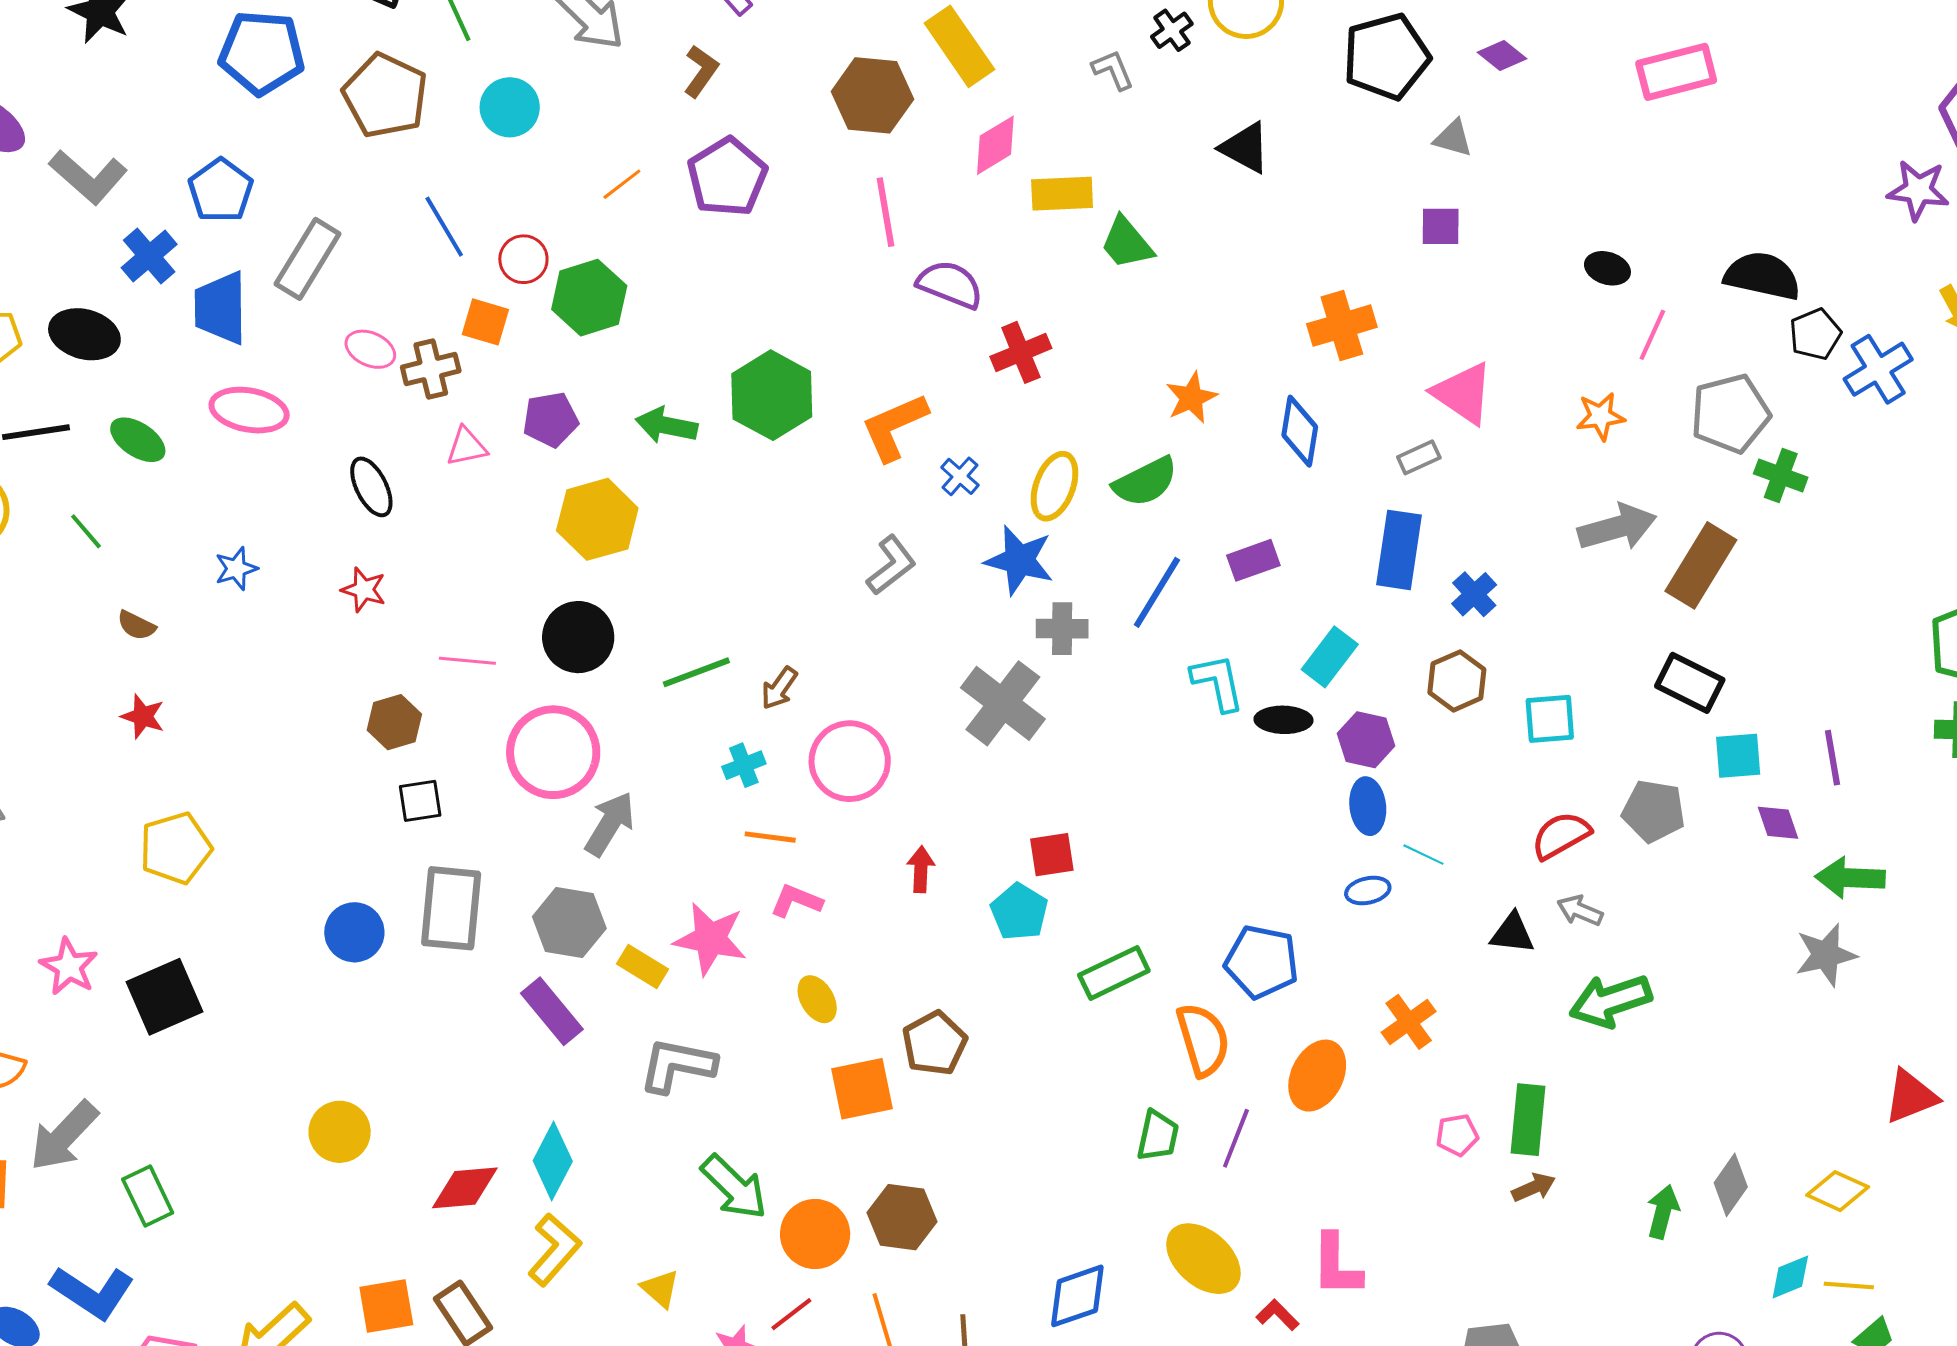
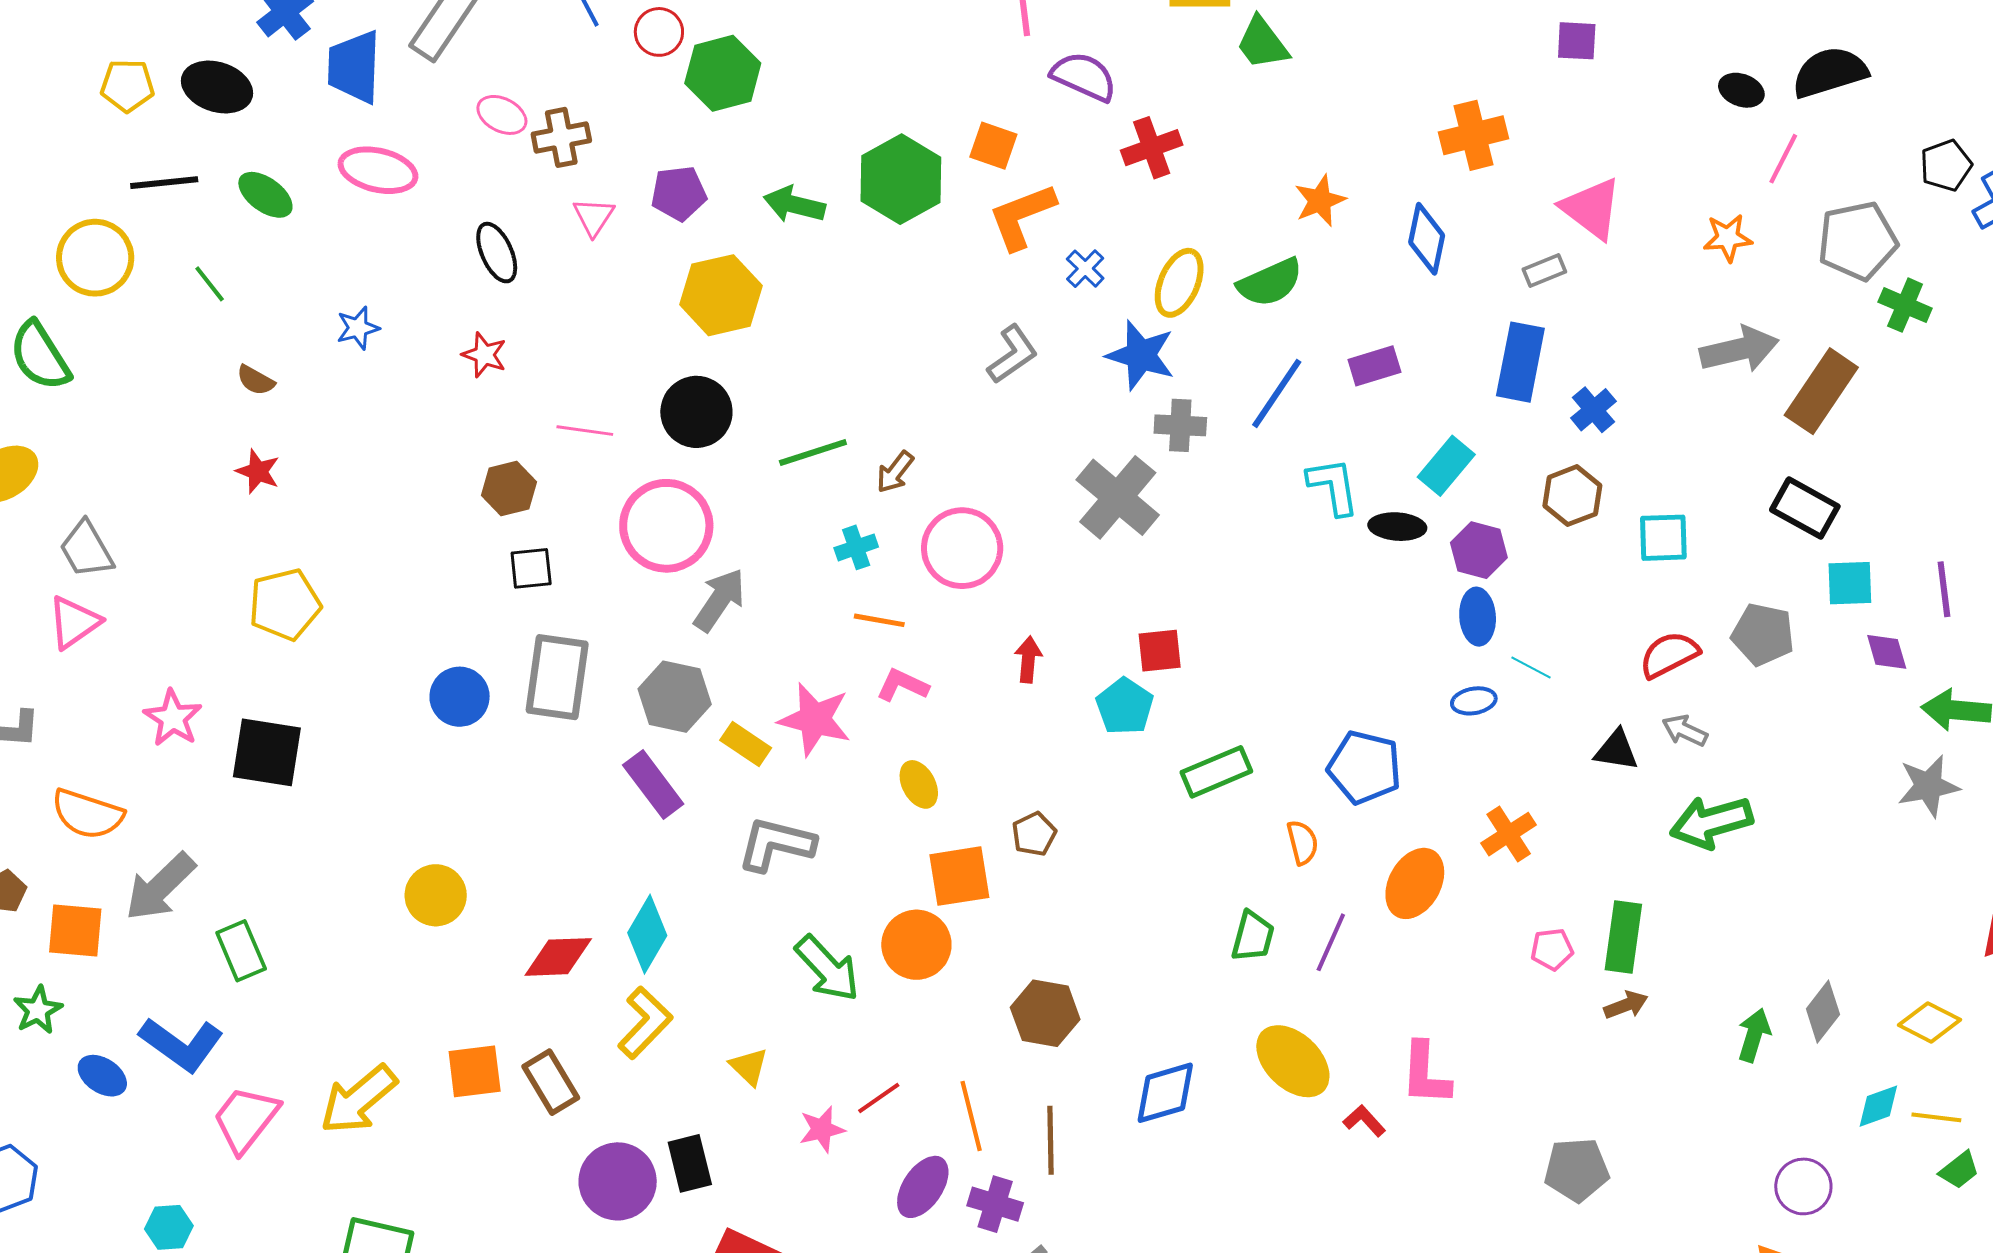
black semicircle: (1762, 276) -> (1830, 72), moved, turned -32
orange square: (485, 322) -> (993, 146), moved
pink triangle: (467, 447) -> (594, 217), turned -48
black square: (164, 997) -> (267, 752), turned 30
orange semicircle: (1203, 1040) -> (1302, 842), size x0.6
brown pentagon: (935, 1043) -> (1034, 834), size x0.7
brown hexagon: (902, 1217) -> (1045, 1013), moved
orange circle: (815, 1234) -> (916, 945), moved

